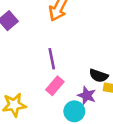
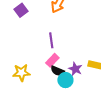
black semicircle: (99, 76) -> (57, 71), moved

